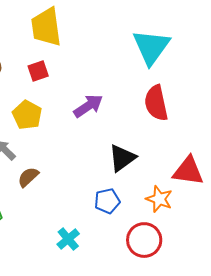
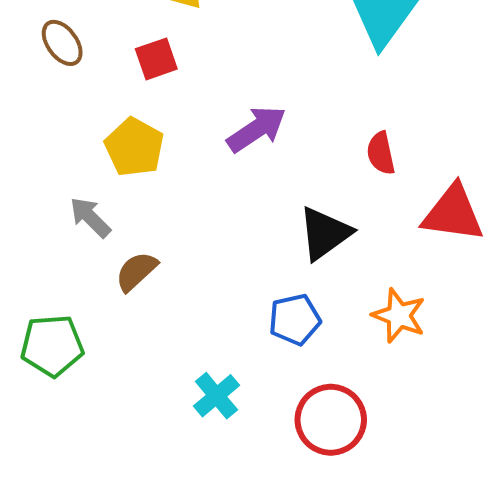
red semicircle: (156, 103) -> (381, 153), moved, size x0.6
red triangle: (188, 171) -> (453, 213), moved
red circle: (144, 240) -> (331, 420), moved

